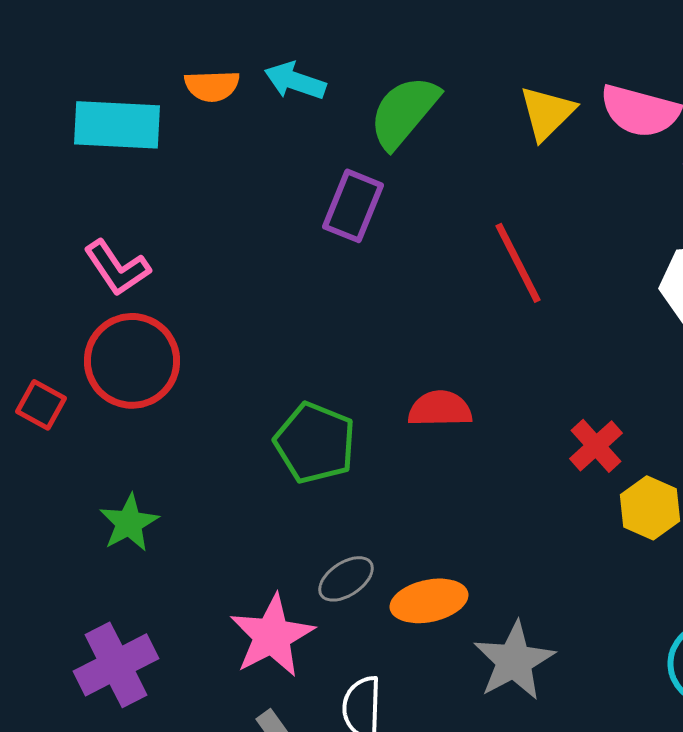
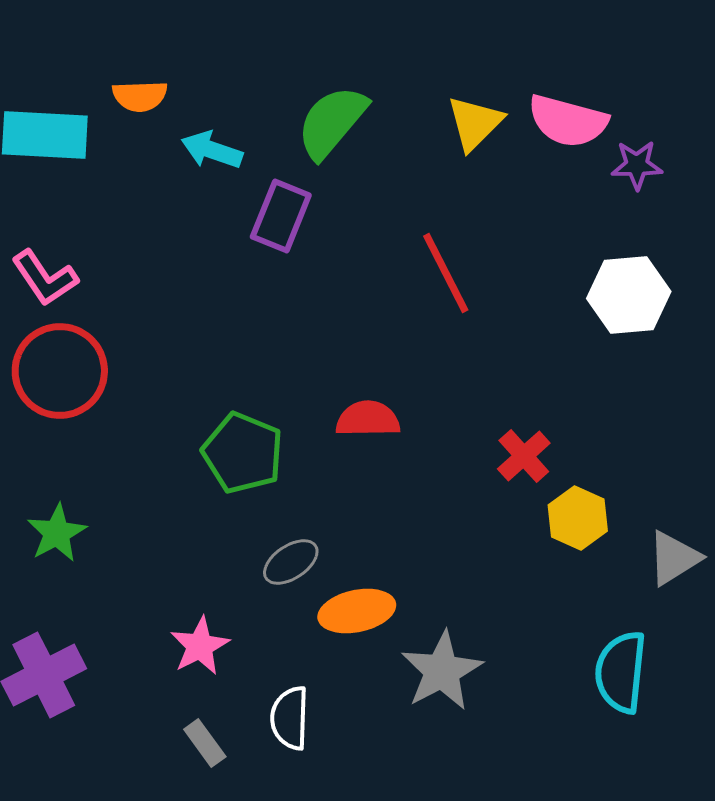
cyan arrow: (295, 81) -> (212, 150), moved
gray ellipse: (346, 579) -> (291, 562), moved
pink star: (272, 636) -> (200, 646), size x0.7

